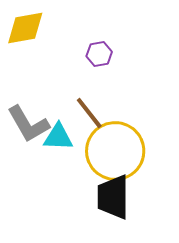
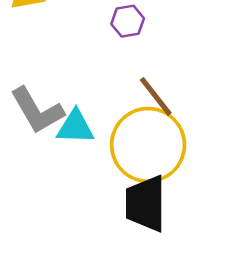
brown line: (89, 113) -> (156, 96), moved

